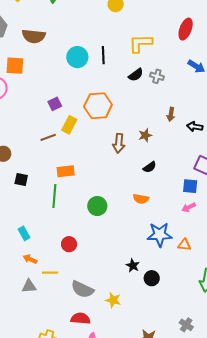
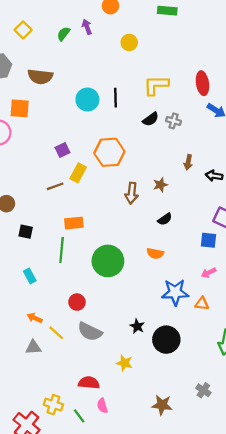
red ellipse: (186, 29) -> (202, 83), moved, turned -30
green circle: (97, 206) -> (108, 261), size x1.5
pink arrow: (189, 207) -> (209, 273), moved
cyan rectangle: (24, 233) -> (30, 276), moved
black star: (133, 266) -> (137, 326), moved
yellow line: (50, 273) -> (56, 333), turned 42
black circle: (152, 278) -> (166, 340), size x1.6
gray semicircle: (82, 289) -> (90, 332), moved

